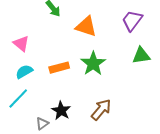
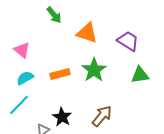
purple trapezoid: (132, 21) -> (128, 41), moved, turned 85
green triangle: (141, 56) -> (140, 75), moved

